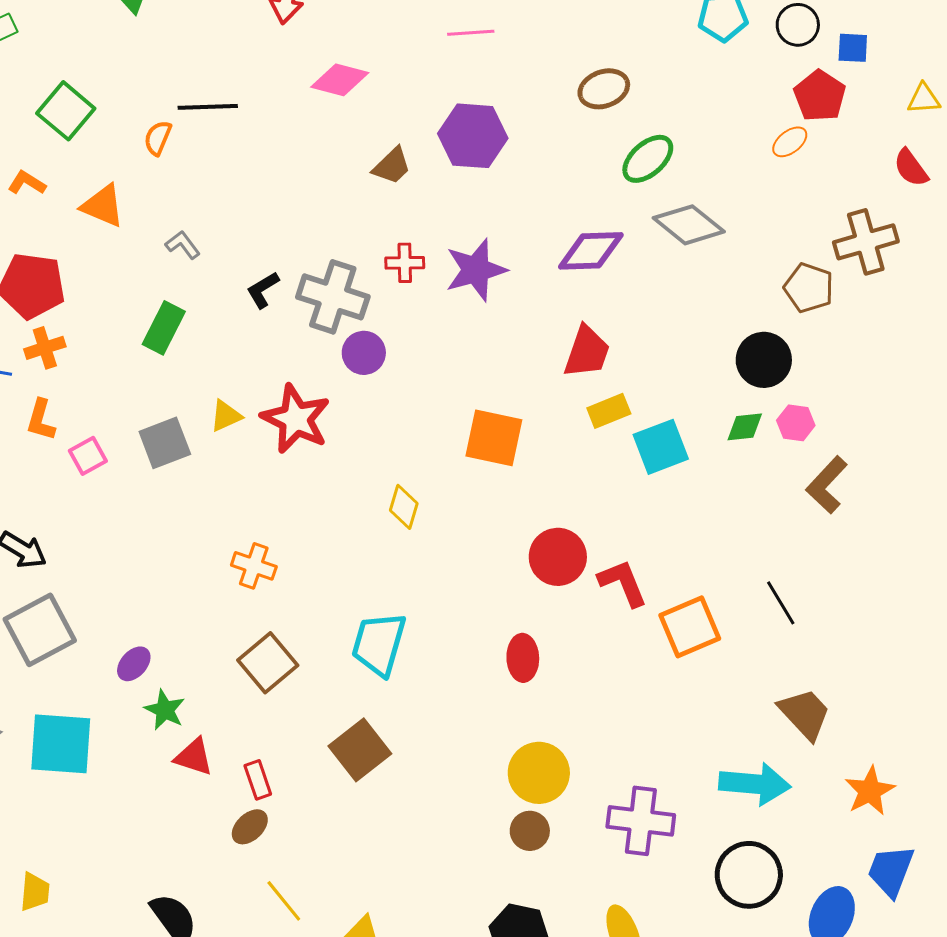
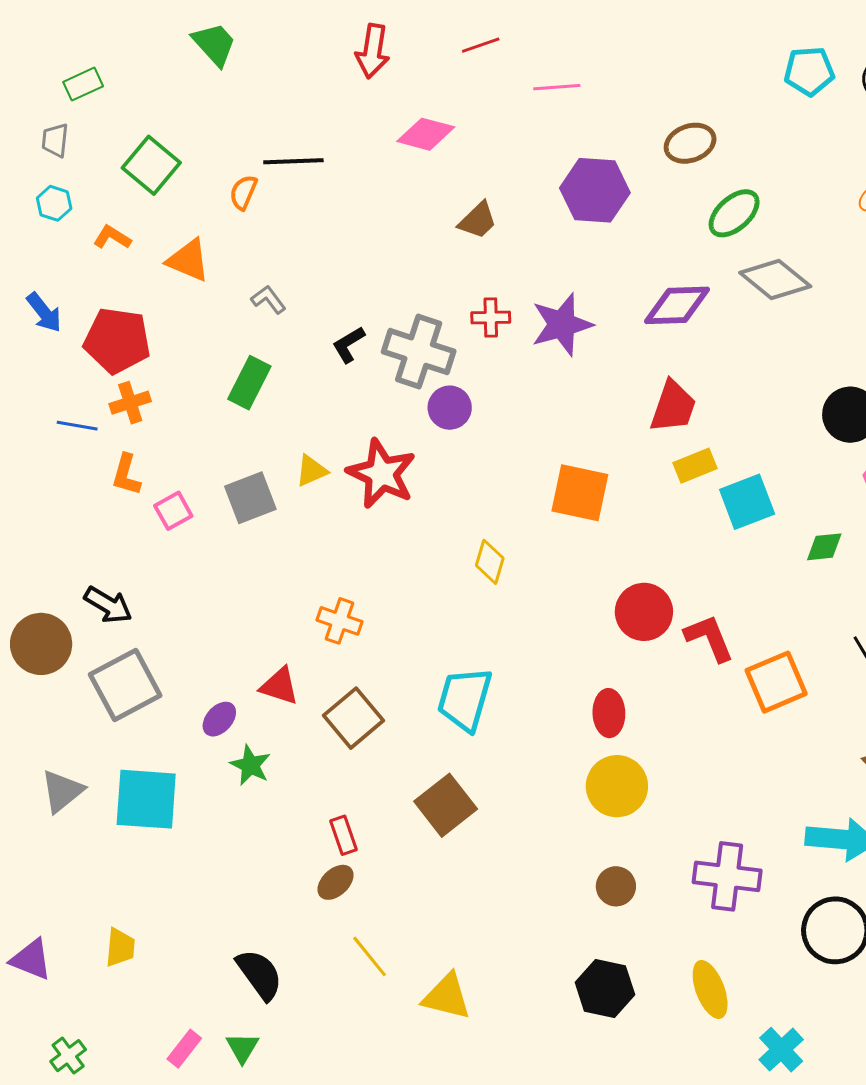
purple hexagon: (473, 136) -> (595, 190), moved
green diamond: (745, 427) -> (824, 547), moved
red triangle: (194, 757) -> (279, 686), moved
yellow circle: (539, 773) -> (617, 786), moved

